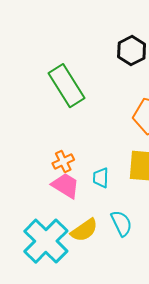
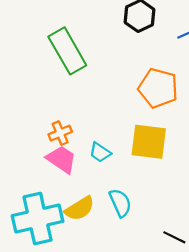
cyan trapezoid: (101, 178) -> (100, 152), turned -60
cyan cross: (46, 241) -> (38, 219), turned 30

